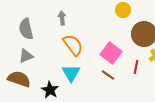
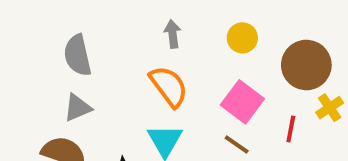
yellow circle: (123, 10) -> (242, 38), moved
gray arrow: (62, 18) -> (173, 34), moved

